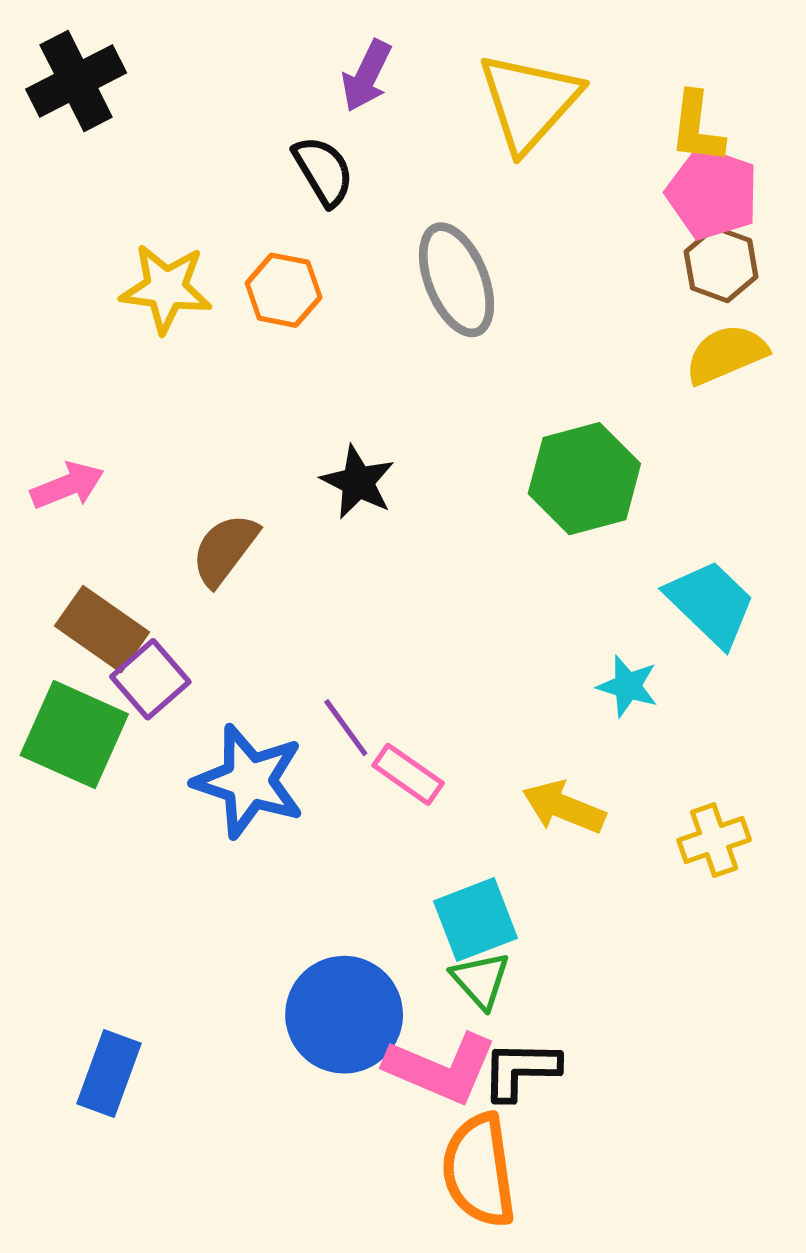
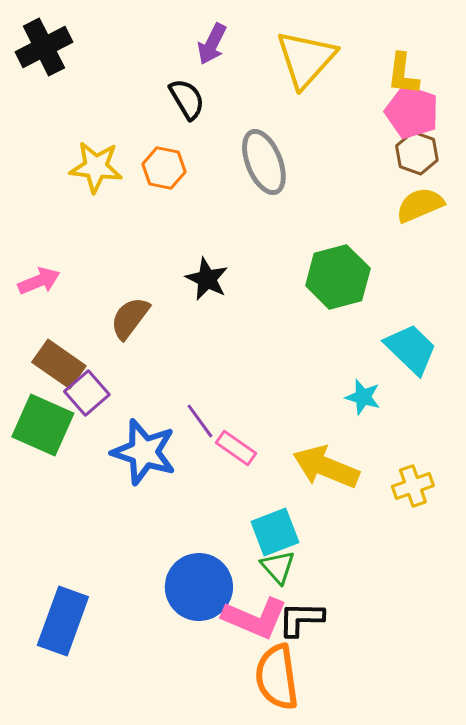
yellow arrow: (564, 807) -> (326, 467), size x1.4
blue rectangle: (109, 1073) -> (63, 621), size x1.4

